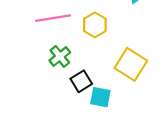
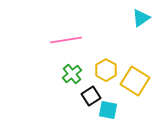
yellow hexagon: (95, 25) -> (106, 70), moved

